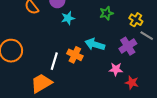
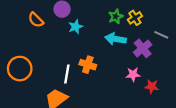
yellow cross: (136, 20) -> (135, 18), moved, turned 32
cyan arrow: (95, 44) -> (116, 39), moved

